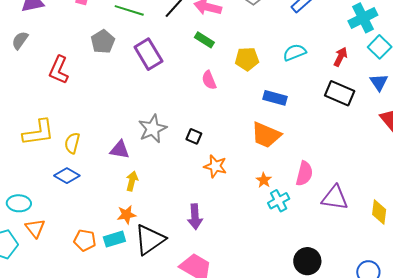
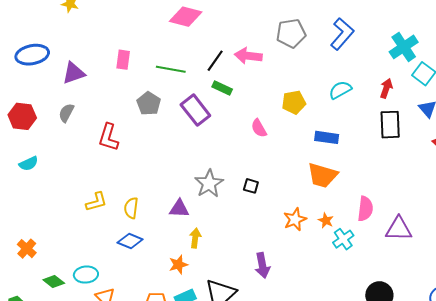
green rectangle: (204, 40) -> (222, 88), moved
black rectangle: (340, 93) -> (390, 125), turned 72
yellow L-shape: (38, 133) -> (96, 202), size x0.7
orange star: (215, 166) -> (295, 219), moved, turned -30
orange star: (126, 215) -> (178, 265), moved

